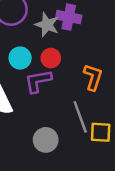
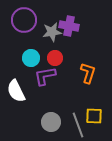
gray star: (47, 25) -> (52, 32), turned -30
gray line: (80, 117) -> (78, 125), moved

